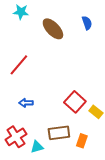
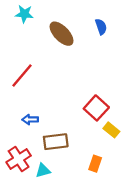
red square: (75, 102) -> (96, 108), moved
brown rectangle: (59, 133) -> (56, 142), moved

